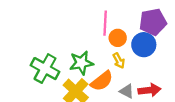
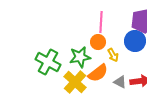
orange circle: (118, 38) -> (98, 42), moved

